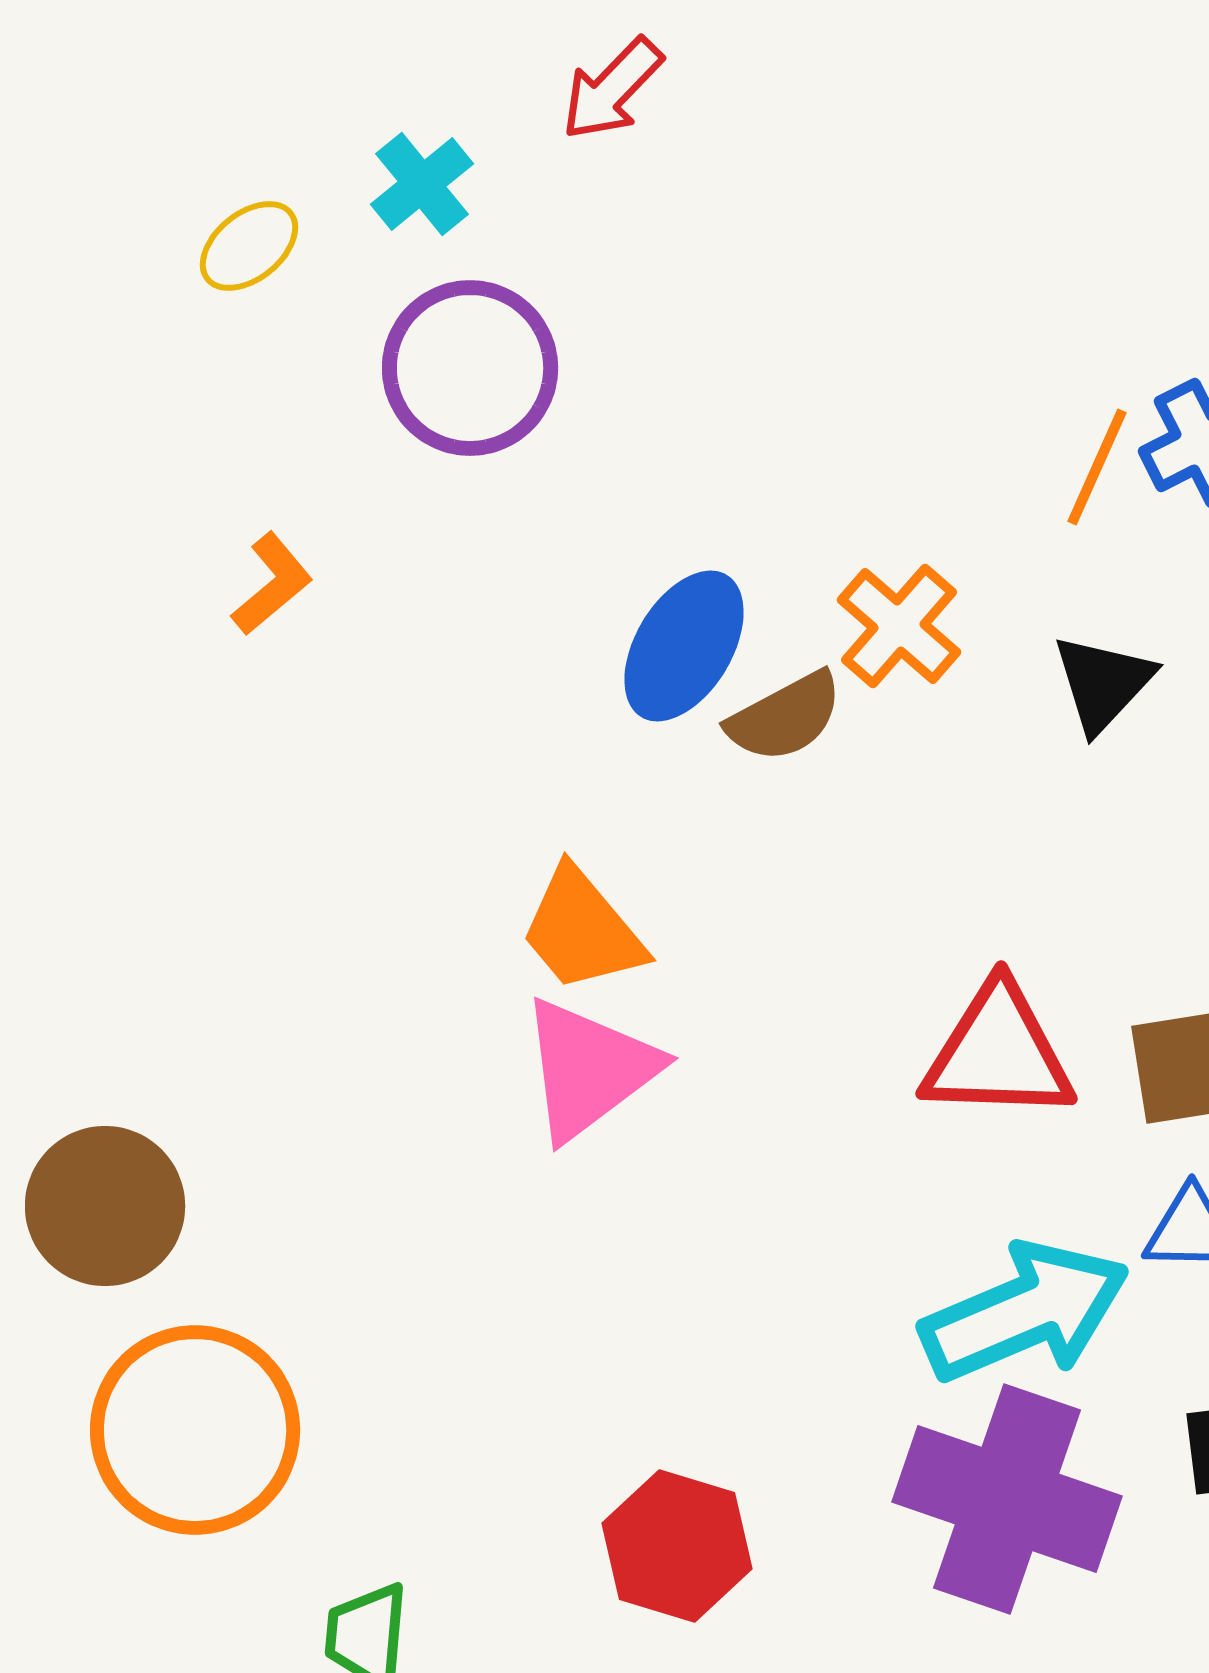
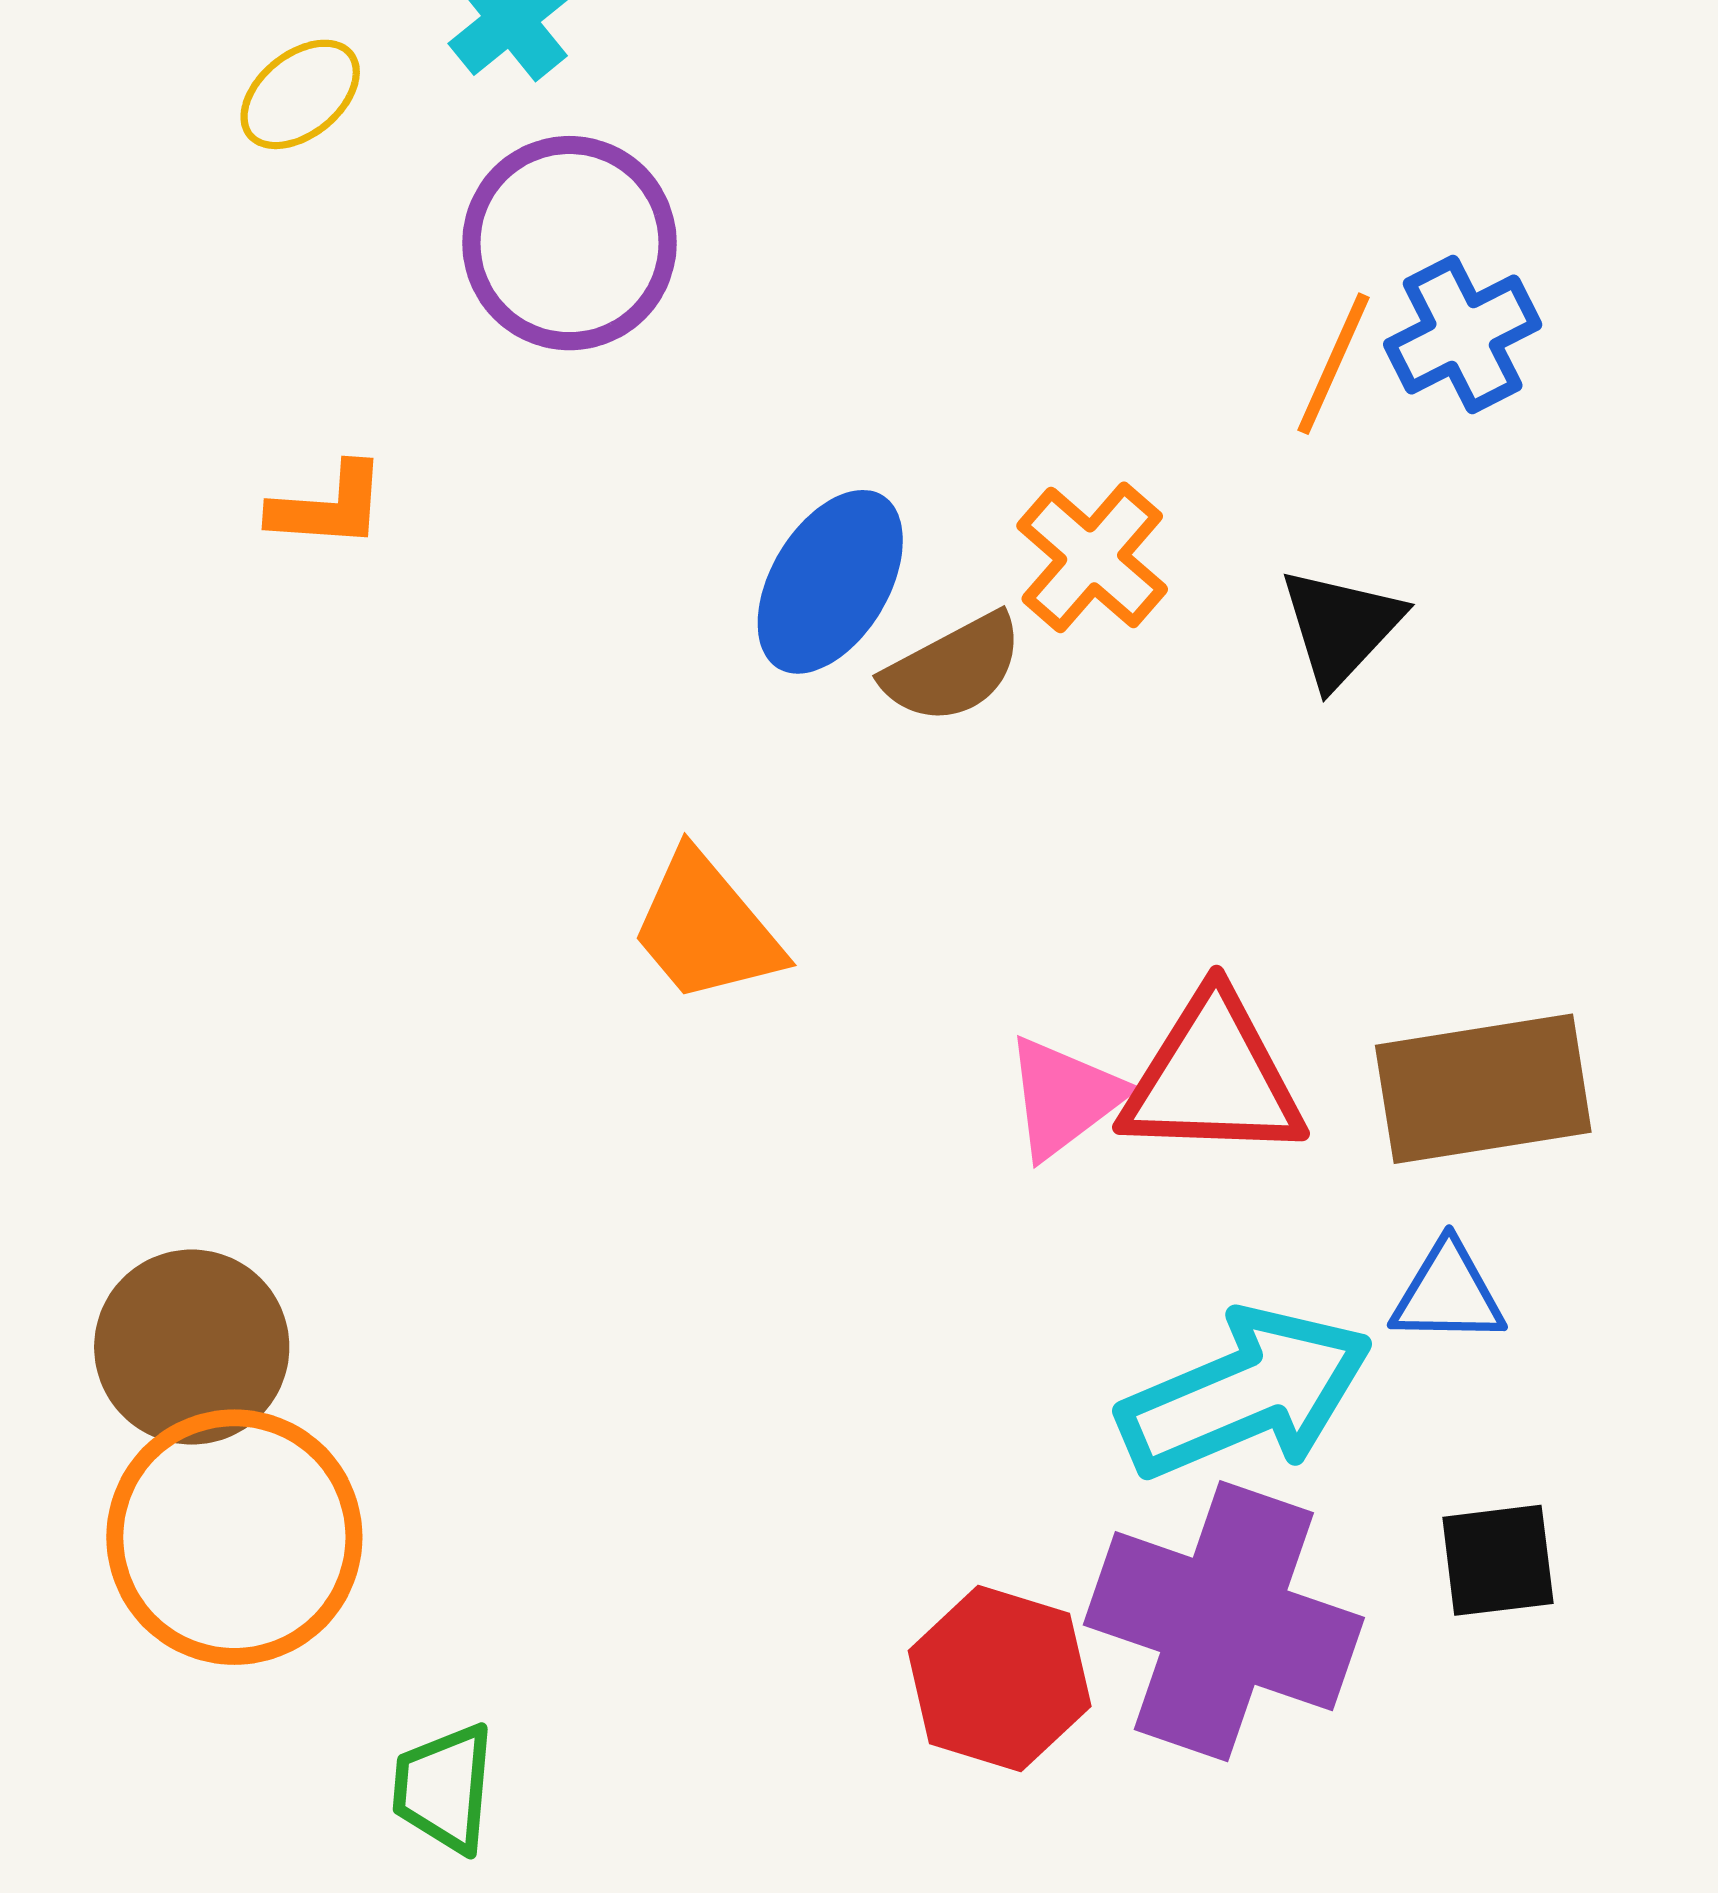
orange L-shape: (272, 584) -> (328, 506), turned 44
pink triangle: (589, 1069) -> (1064, 1097), moved, size x0.7
brown circle: (105, 1206) -> (192, 1347), moved
red hexagon: (677, 1546) -> (1000, 1678), moved

